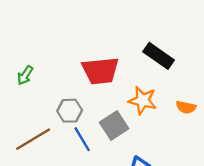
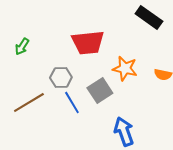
black rectangle: (159, 56) -> (149, 18), moved

